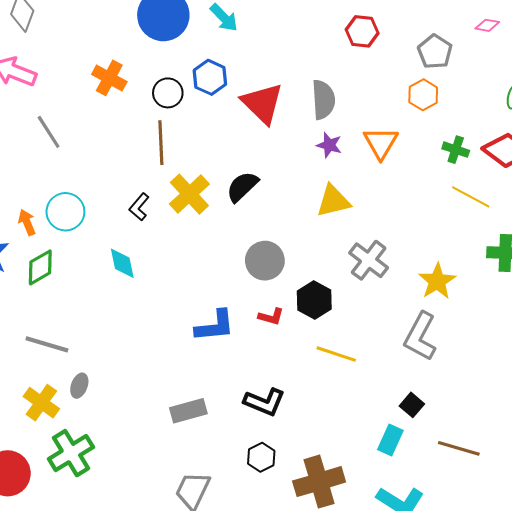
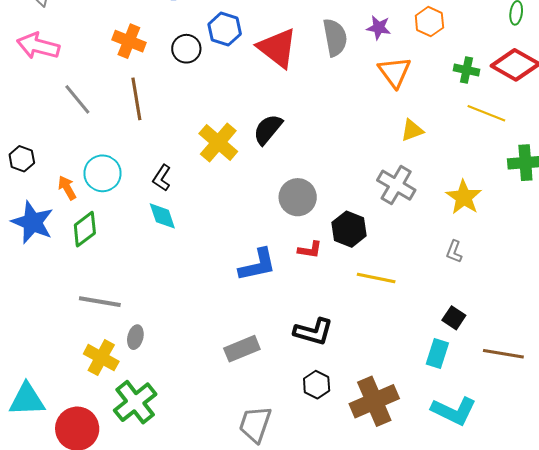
brown line: (161, 143) -> (136, 99), moved
purple star: (329, 145) -> (379, 28), moved
yellow triangle: (333, 201) -> (412, 130), moved, size x0.7
black L-shape: (139, 207) -> (162, 178), moved
gray L-shape: (420, 336) -> (454, 252), size x0.5

